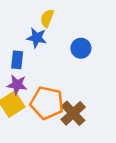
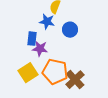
blue circle: (81, 48) -> (70, 30), moved
purple star: (17, 85) -> (40, 49), moved

